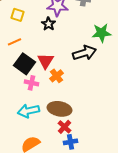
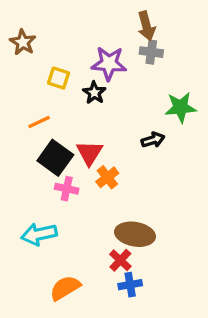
yellow square: (18, 15) -> (59, 78), moved
black arrow: (84, 53) -> (153, 140), size x0.6
brown ellipse: (60, 109) -> (135, 234), moved
cyan arrow: (28, 111) -> (39, 234), moved

